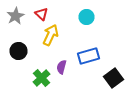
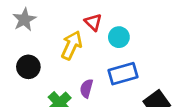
red triangle: (42, 14) -> (93, 22), moved
cyan circle: (86, 17) -> (119, 37), moved

